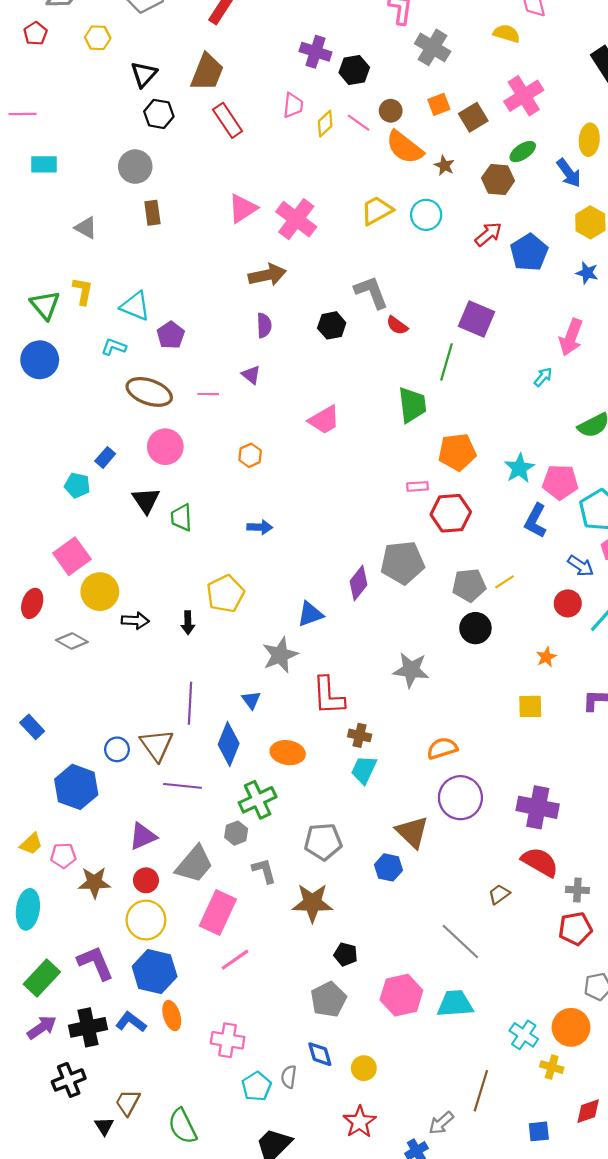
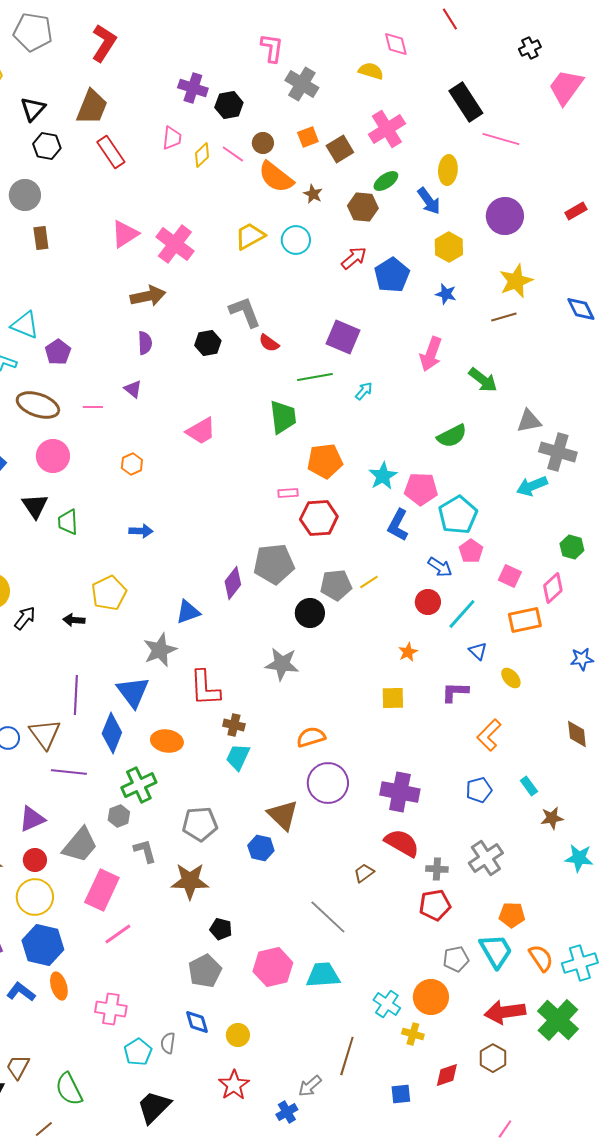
green line: (446, 362) -> (315, 377), turned 64
cyan arrow: (543, 377) -> (364, 391), moved
black arrow: (135, 621) -> (25, 618), turned -55
black arrow: (188, 623) -> (74, 620), turned 95
black circle: (475, 628) -> (310, 613), moved
blue triangle: (251, 700) -> (133, 692), size x1.8

